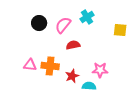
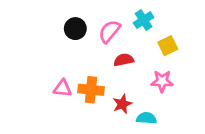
yellow square: (120, 30) -> (168, 46), moved, turned -32
pink star: (100, 70) -> (162, 81), moved

